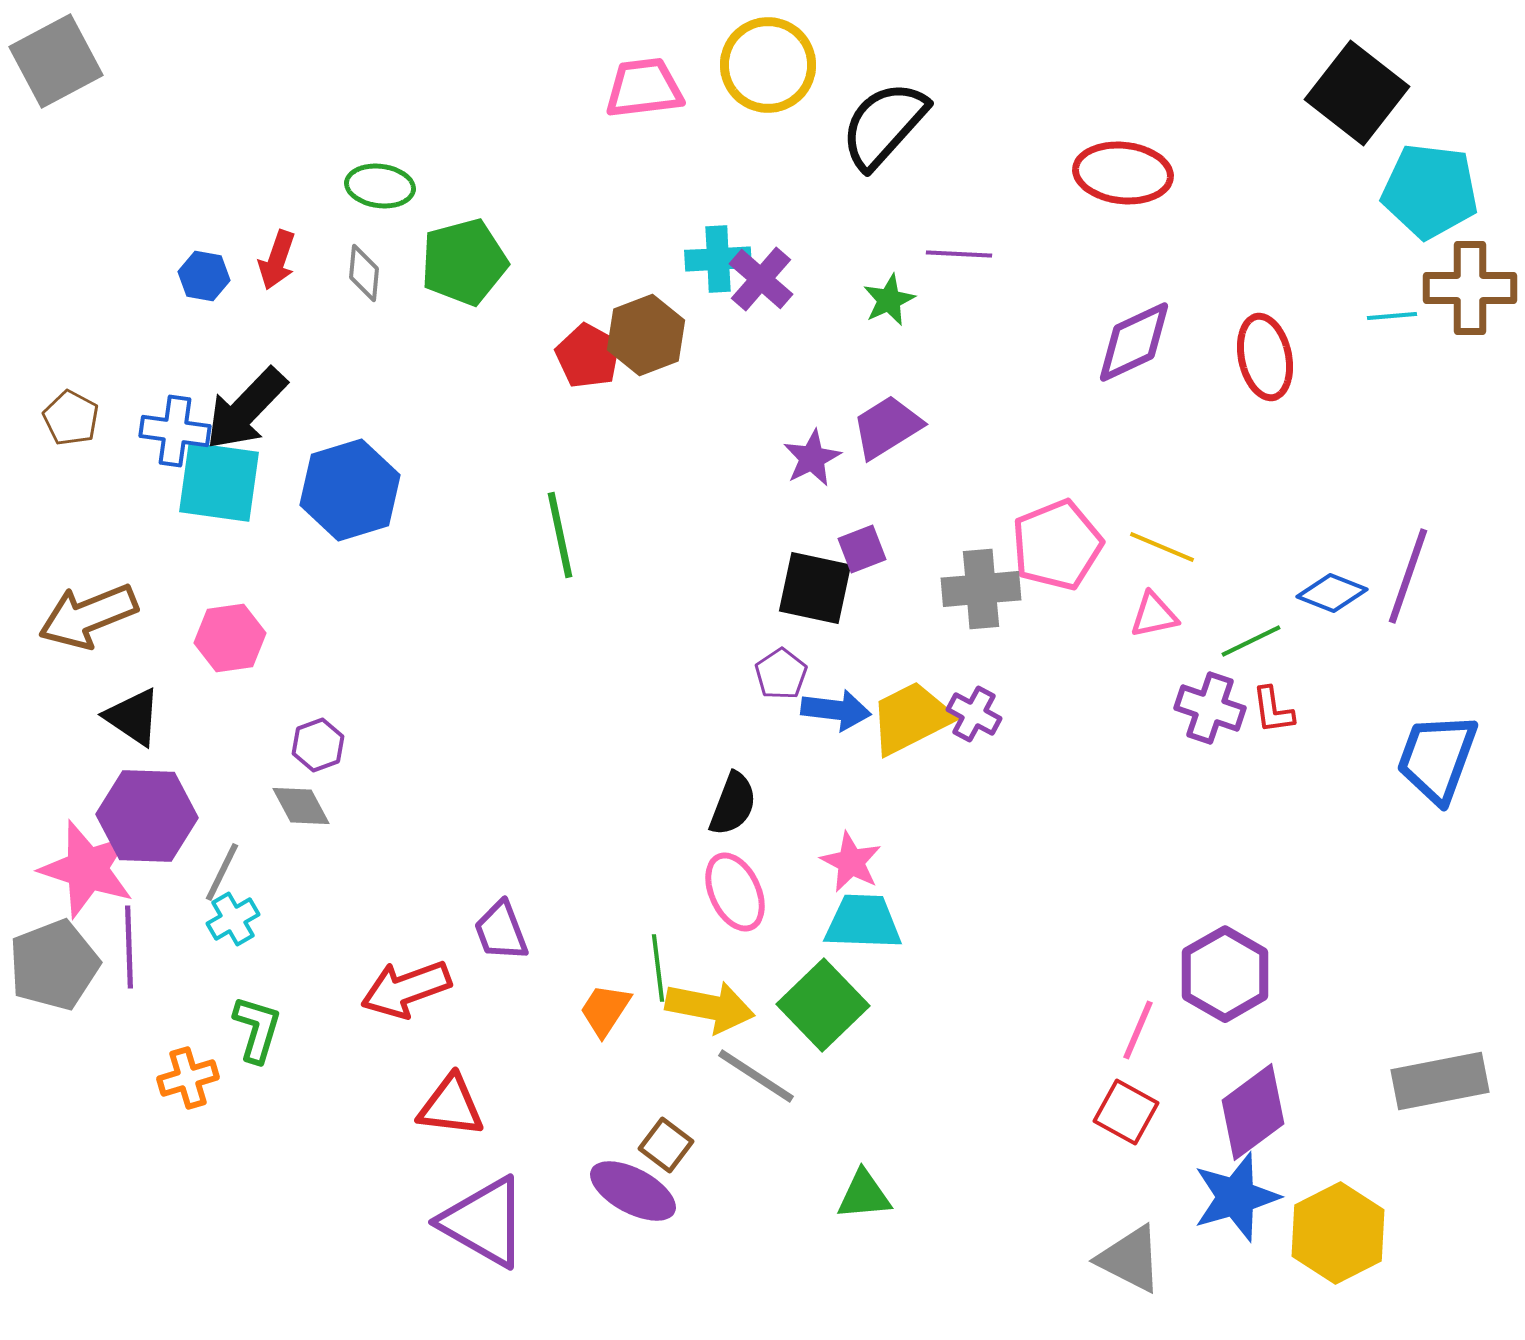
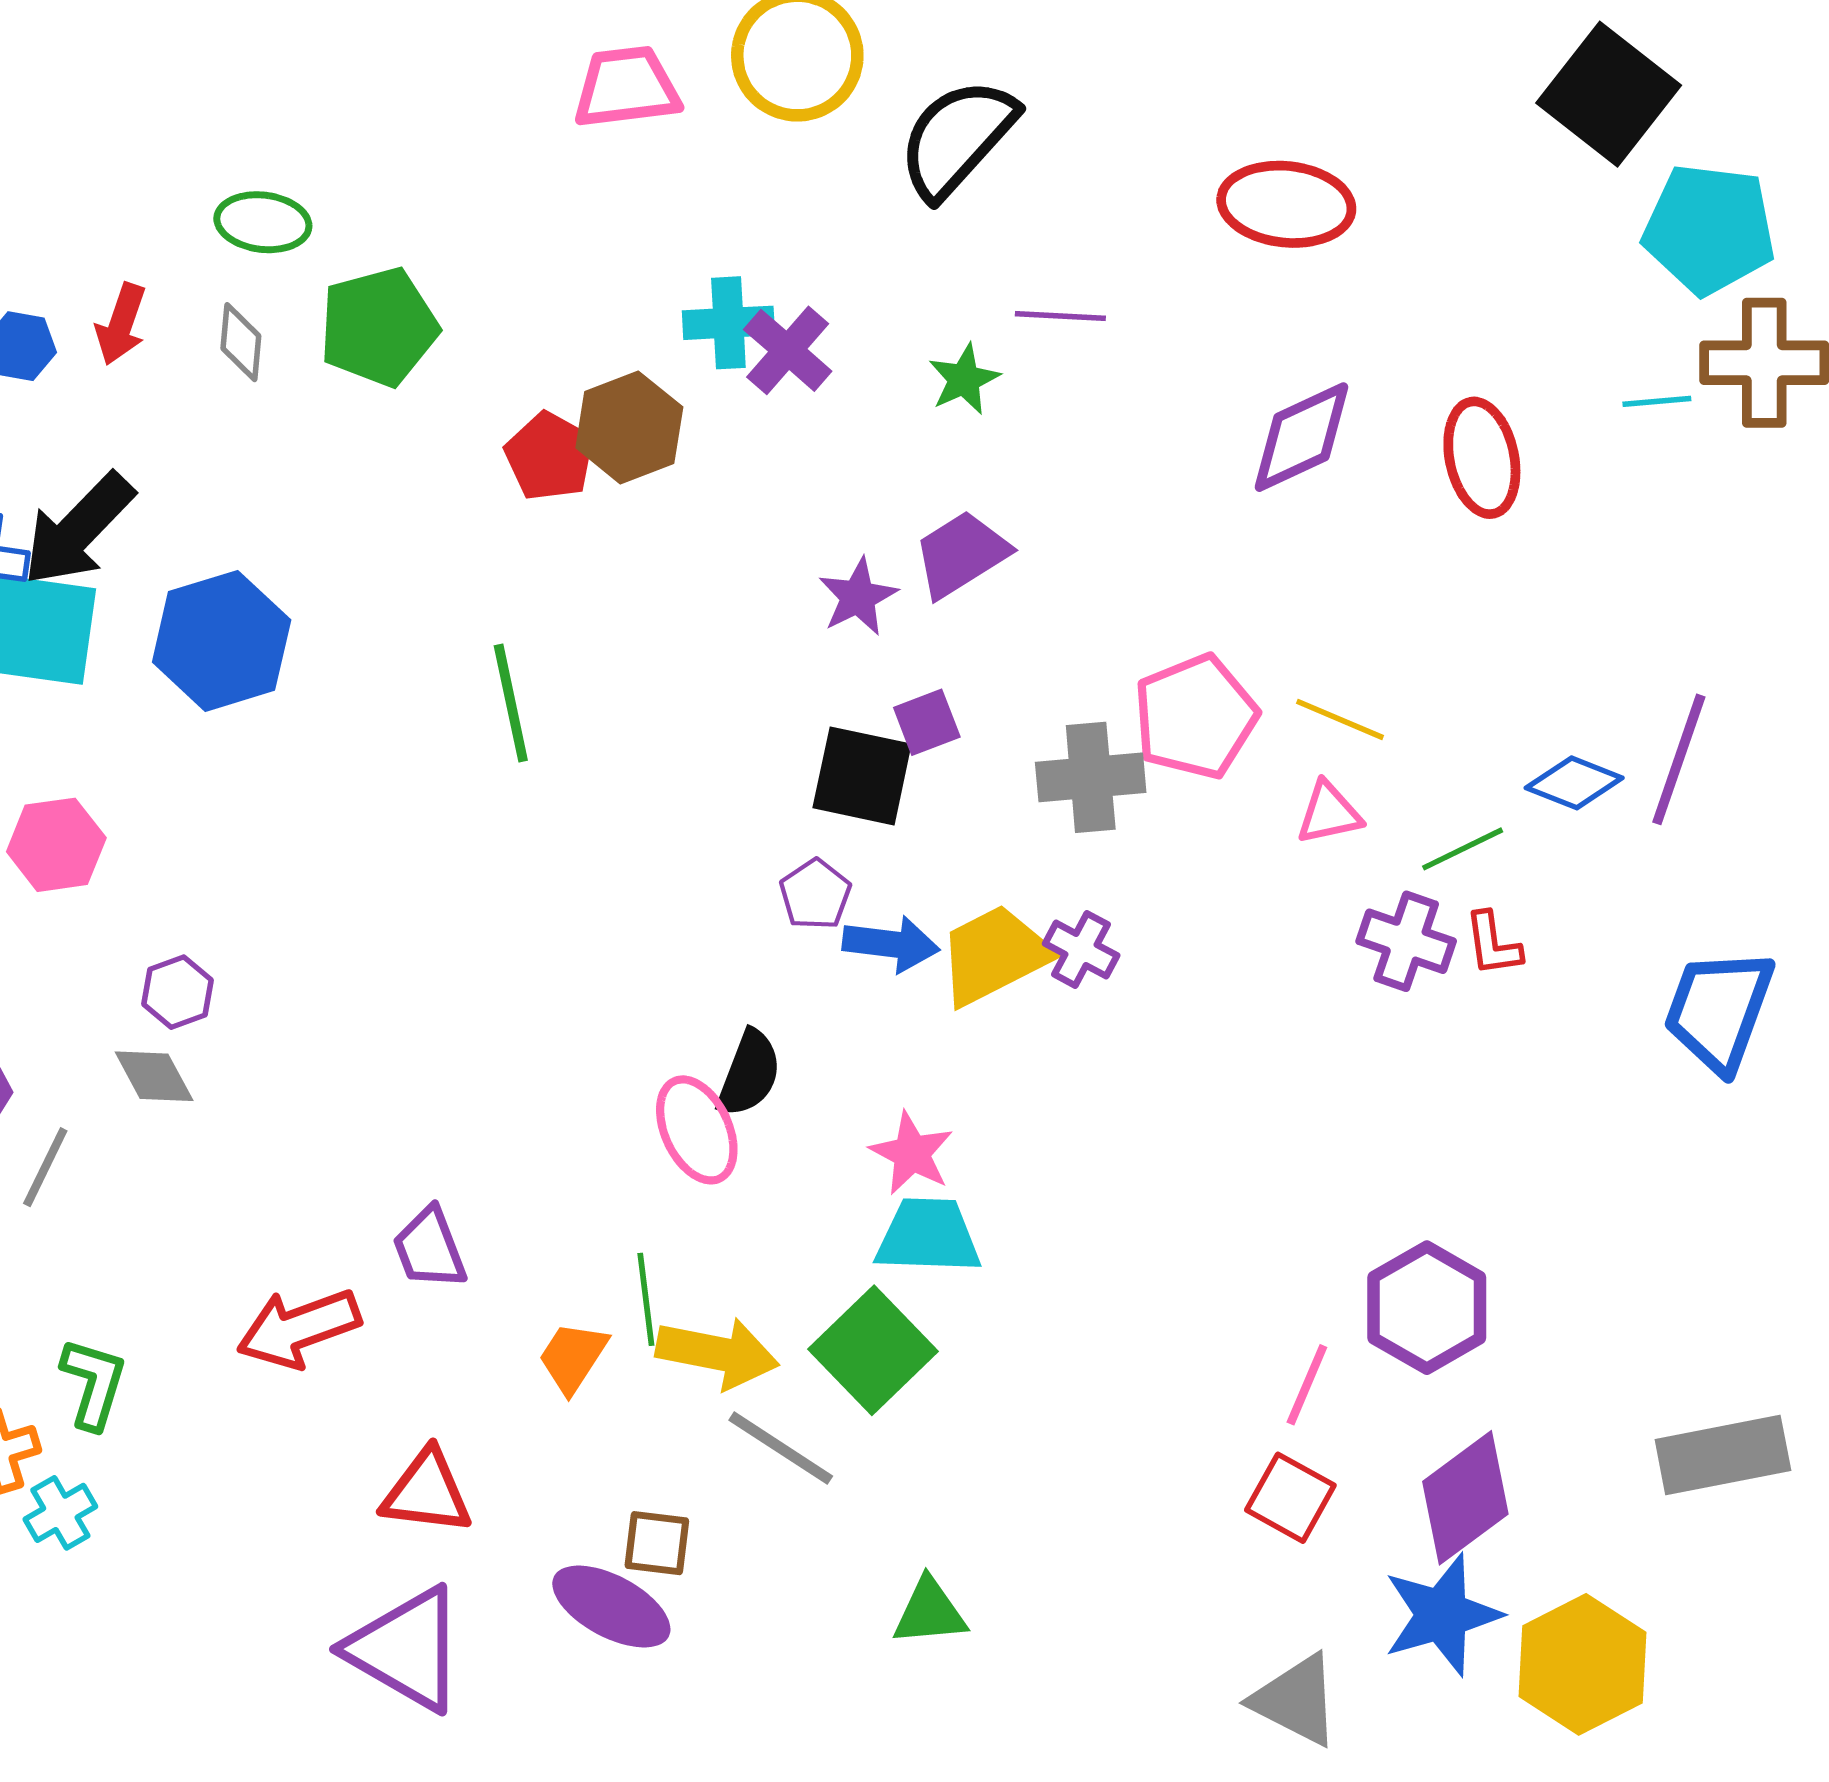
pink ellipse: (735, 892) -> (697, 1130), moved
cyan cross: (233, 919) -> (60, 1513), moved
red triangle: (451, 1106) -> (427, 1492), moved
brown square: (666, 1145) -> (657, 1543), turned -30

